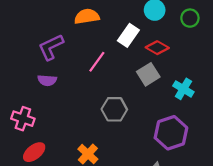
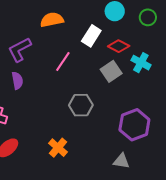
purple semicircle: (47, 80) -> (17, 81), turned -102
cyan cross: (183, 89) -> (141, 63), moved

